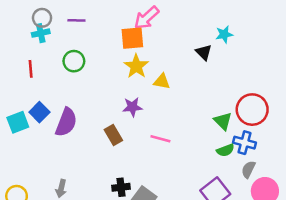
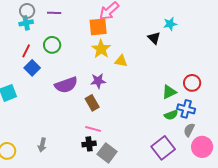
red line: (31, 69) -> (26, 51), moved, turned 32
red circle: (252, 110) -> (192, 83), size x0.7
blue square: (39, 112) -> (32, 68), moved
green triangle: (223, 121) -> (169, 92), turned 49
purple semicircle: (66, 122) -> (66, 85), moved, turned 50
brown rectangle: (113, 135) -> (92, 103), moved
pink line: (160, 139) -> (93, 129), moved

